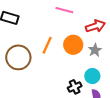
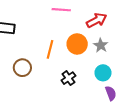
brown circle: (18, 57) -> (22, 68), size x0.7
black cross: (75, 87) -> (68, 78), moved

